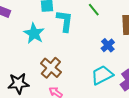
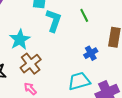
cyan star: (34, 33) -> (20, 40), moved

